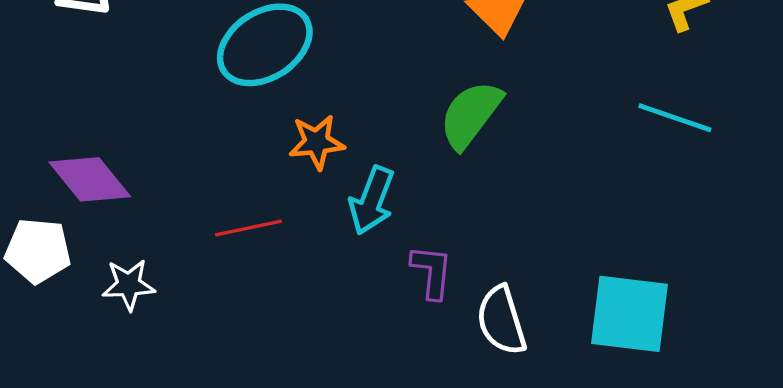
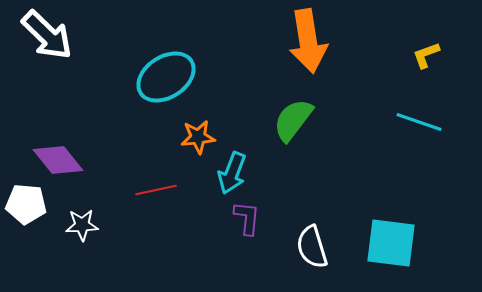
purple L-shape: (432, 272) -> (247, 218), moved

